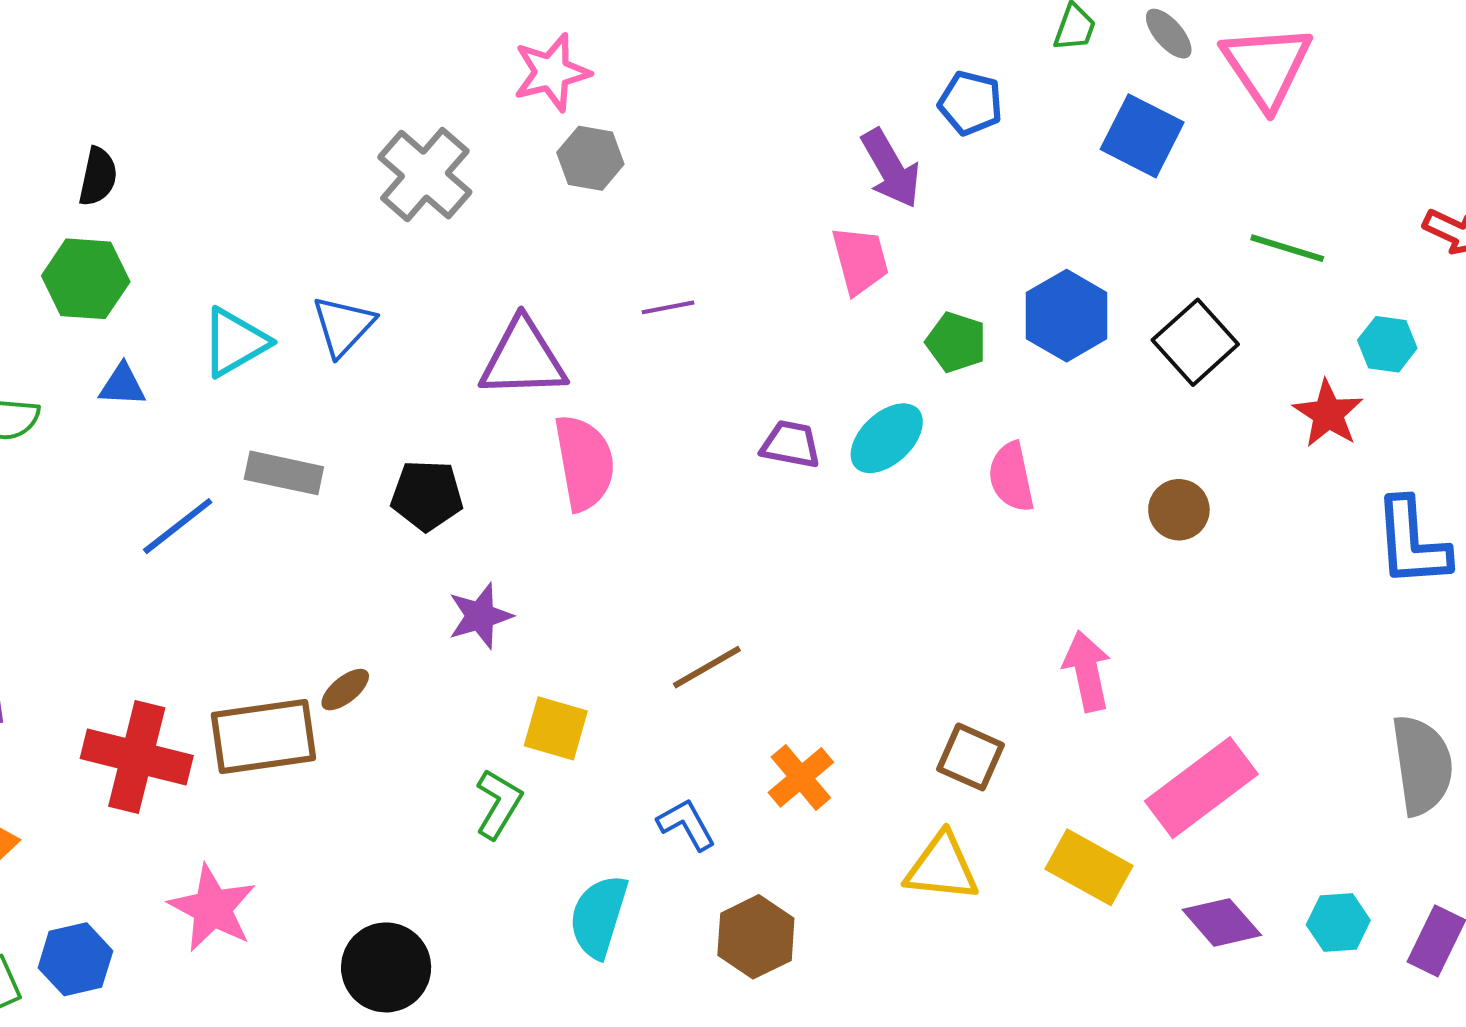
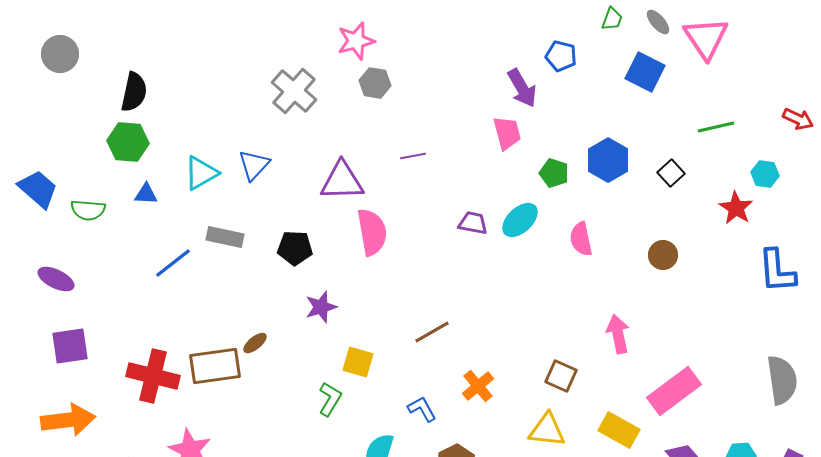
black semicircle: (98, 177) -> (134, 92), size x1.4
green line: (1287, 248) -> (716, 127), turned -30
black square: (1195, 342) -> (671, 173), size x0.7

